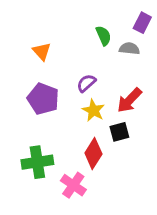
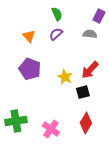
green semicircle: (104, 36) -> (57, 14), moved
purple semicircle: (86, 83) -> (56, 34), moved
red diamond: (93, 154) -> (86, 123), moved
green cross: (37, 162) -> (16, 121), moved

